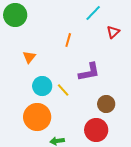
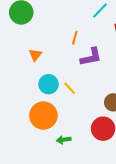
purple L-shape: (89, 72) -> (91, 57), moved

